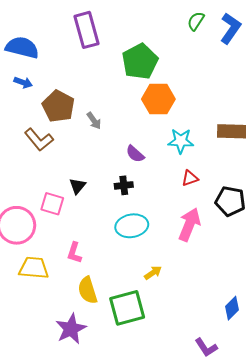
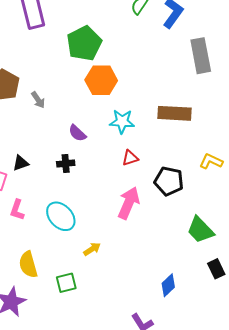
black triangle: (77, 186) -> (21, 163), turned 30
cyan ellipse: (132, 226) -> (61, 216), moved, turned 56
pink L-shape: (74, 253) -> (17, 210), moved
green square: (127, 308) -> (66, 283), size x0.6

